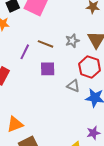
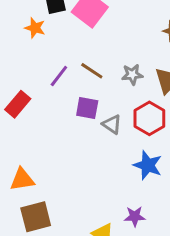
gray triangle: (73, 86) -> (112, 124), moved

